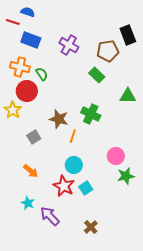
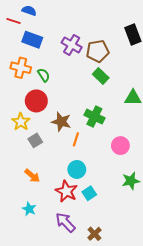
brown pentagon: (108, 51) -> (98, 51), moved
red circle: (27, 91) -> (36, 101), moved
yellow star: (13, 110) -> (21, 122), moved
pink circle: (116, 156) -> (120, 146), moved
purple arrow: (50, 216) -> (65, 222), moved

